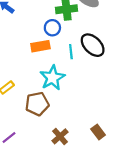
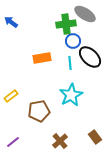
blue circle: (52, 28) -> (73, 41), moved
cyan star: (52, 78) -> (71, 95), moved

